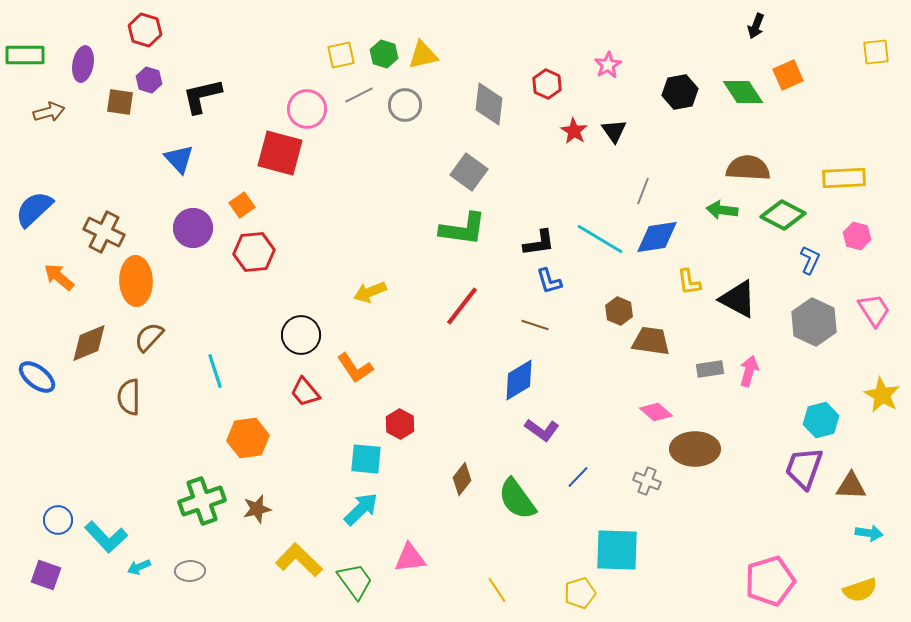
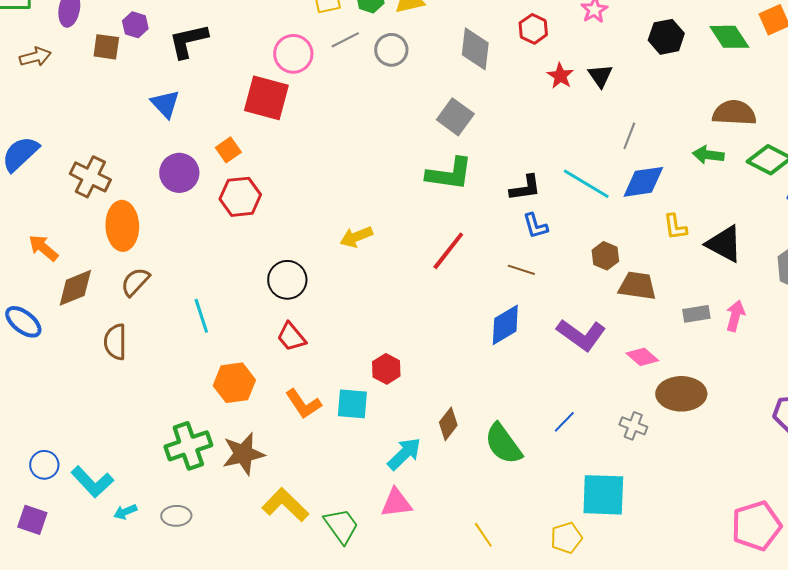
orange arrow: (59, 277) -> (43, 248), moved
orange L-shape: (355, 368) -> (303, 404), moved
purple L-shape: (542, 430) -> (581, 335), moved, size x1.4
brown star: (257, 509) -> (243, 454), size x1.5
cyan arrow: (361, 509) -> (404, 454), moved

